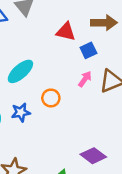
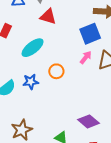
red triangle: (66, 32) -> (48, 17), moved
blue square: (88, 50) -> (90, 34), size x1.5

